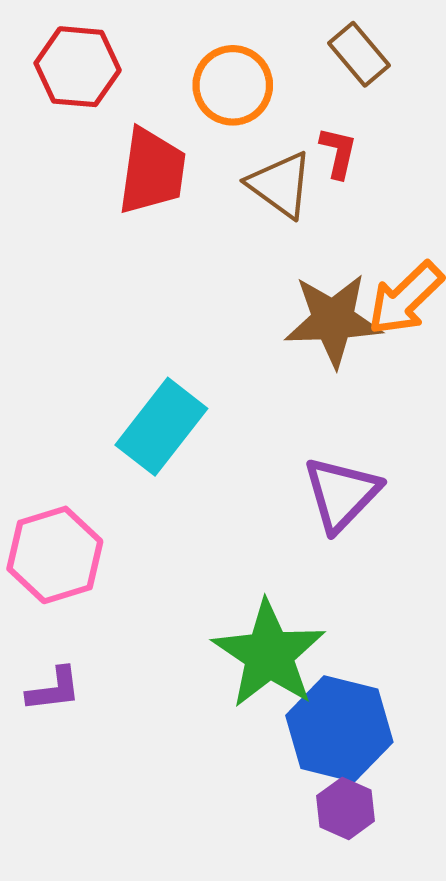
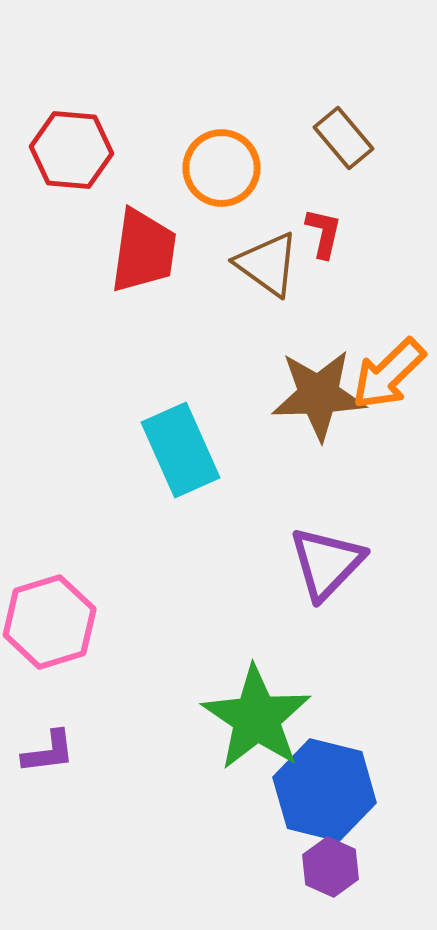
cyan rectangle: (161, 427) -> (181, 450), moved, turned -62

